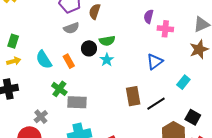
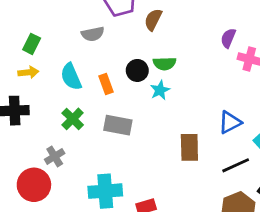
gray semicircle: (71, 28) -> (93, 34), moved
blue triangle: (155, 62) -> (230, 122), moved
green cross: (59, 89) -> (73, 119), moved
gray rectangle: (77, 102) -> (118, 125), moved
black line: (156, 104) -> (236, 165), moved

